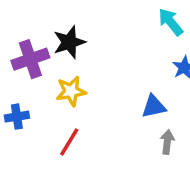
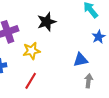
black star: (69, 42) -> (47, 22), moved

